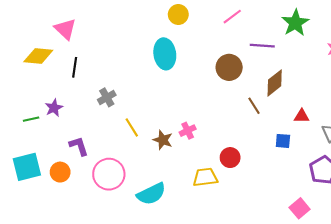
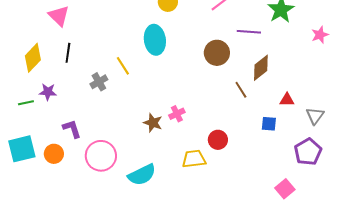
yellow diamond: (38, 56) -> (33, 58), moved, turned -52
purple star: (54, 108) -> (48, 92), turned 30
yellow line: (132, 127) -> (123, 66), moved

